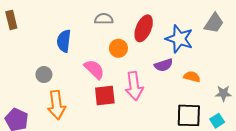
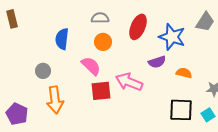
orange circle: (118, 48) -> (103, 42), moved
pink arrow: (134, 86) -> (129, 82), turned 120

